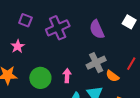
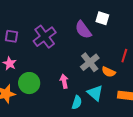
white square: (129, 22) -> (102, 18), moved
green circle: (40, 78) -> (29, 83), moved

